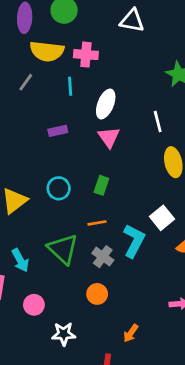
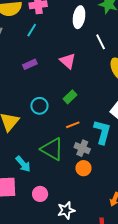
cyan line: (70, 86) -> (32, 30), turned 48
white ellipse: (106, 104) -> (79, 17), moved
green rectangle: (101, 185) -> (70, 97), turned 40
orange circle: (97, 294) -> (83, 168), moved

